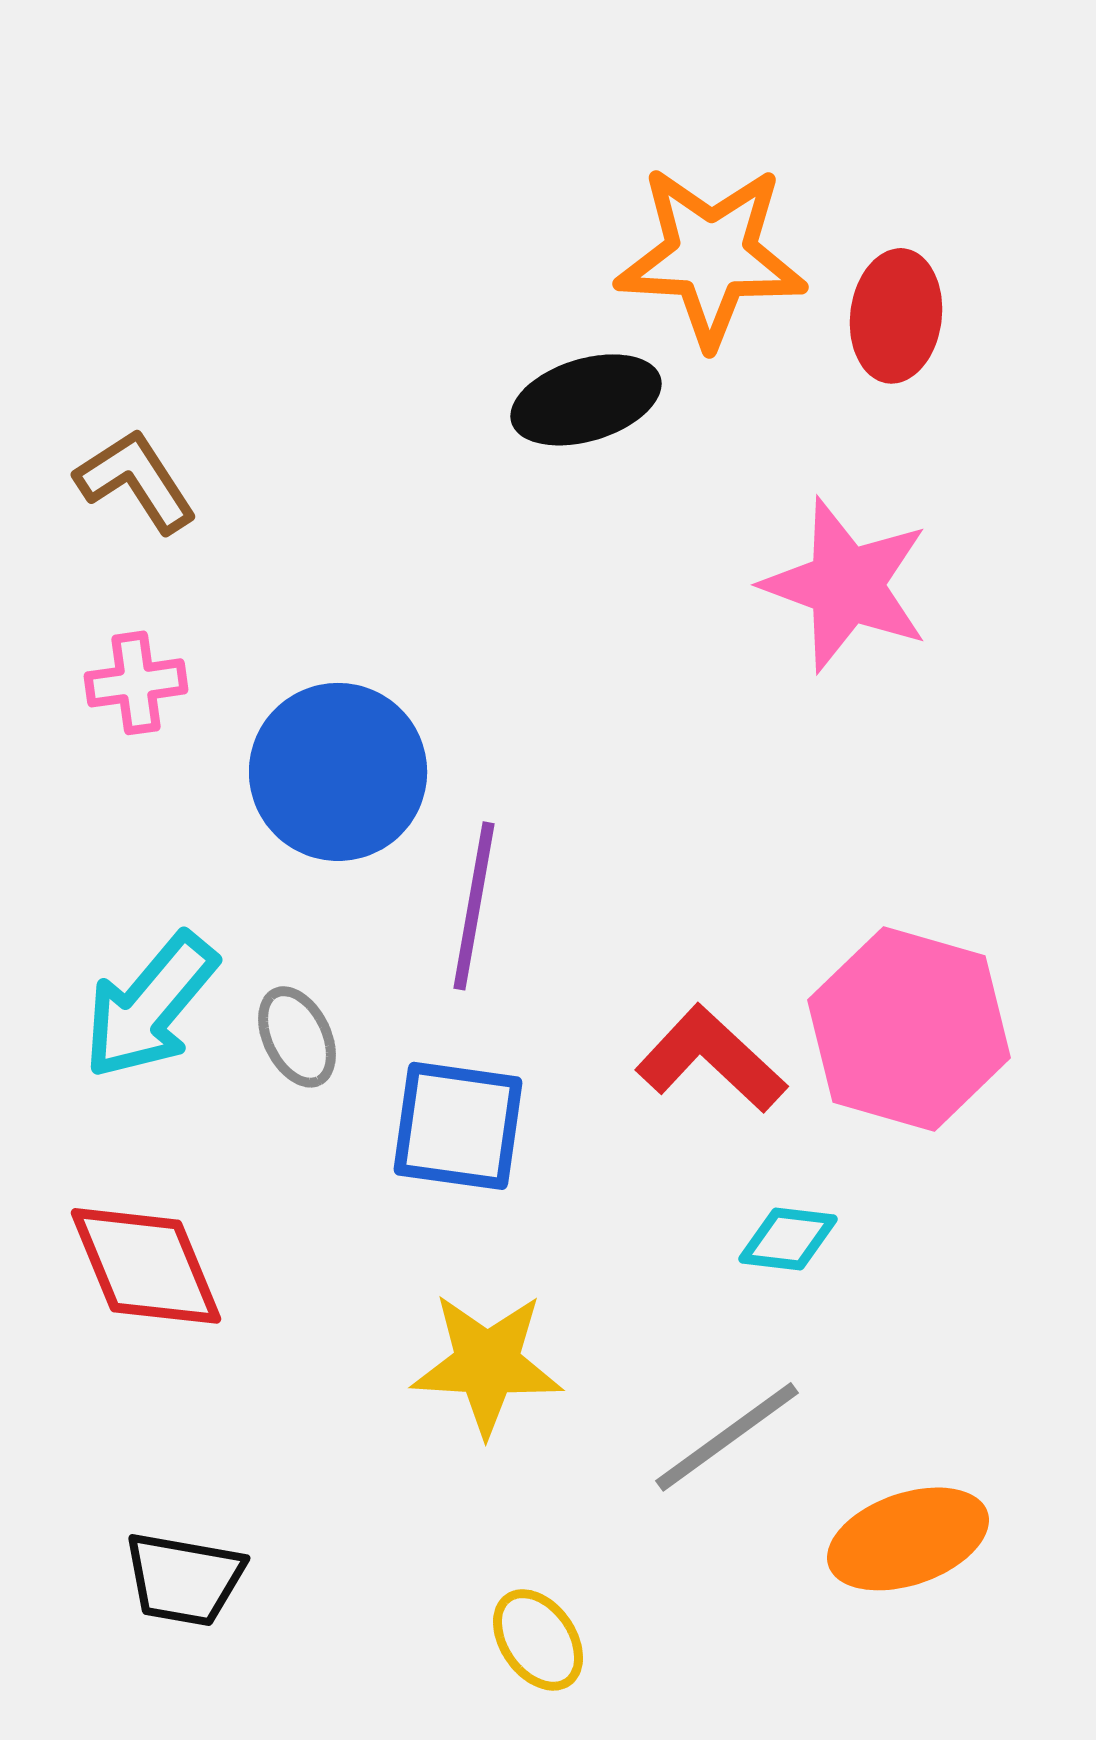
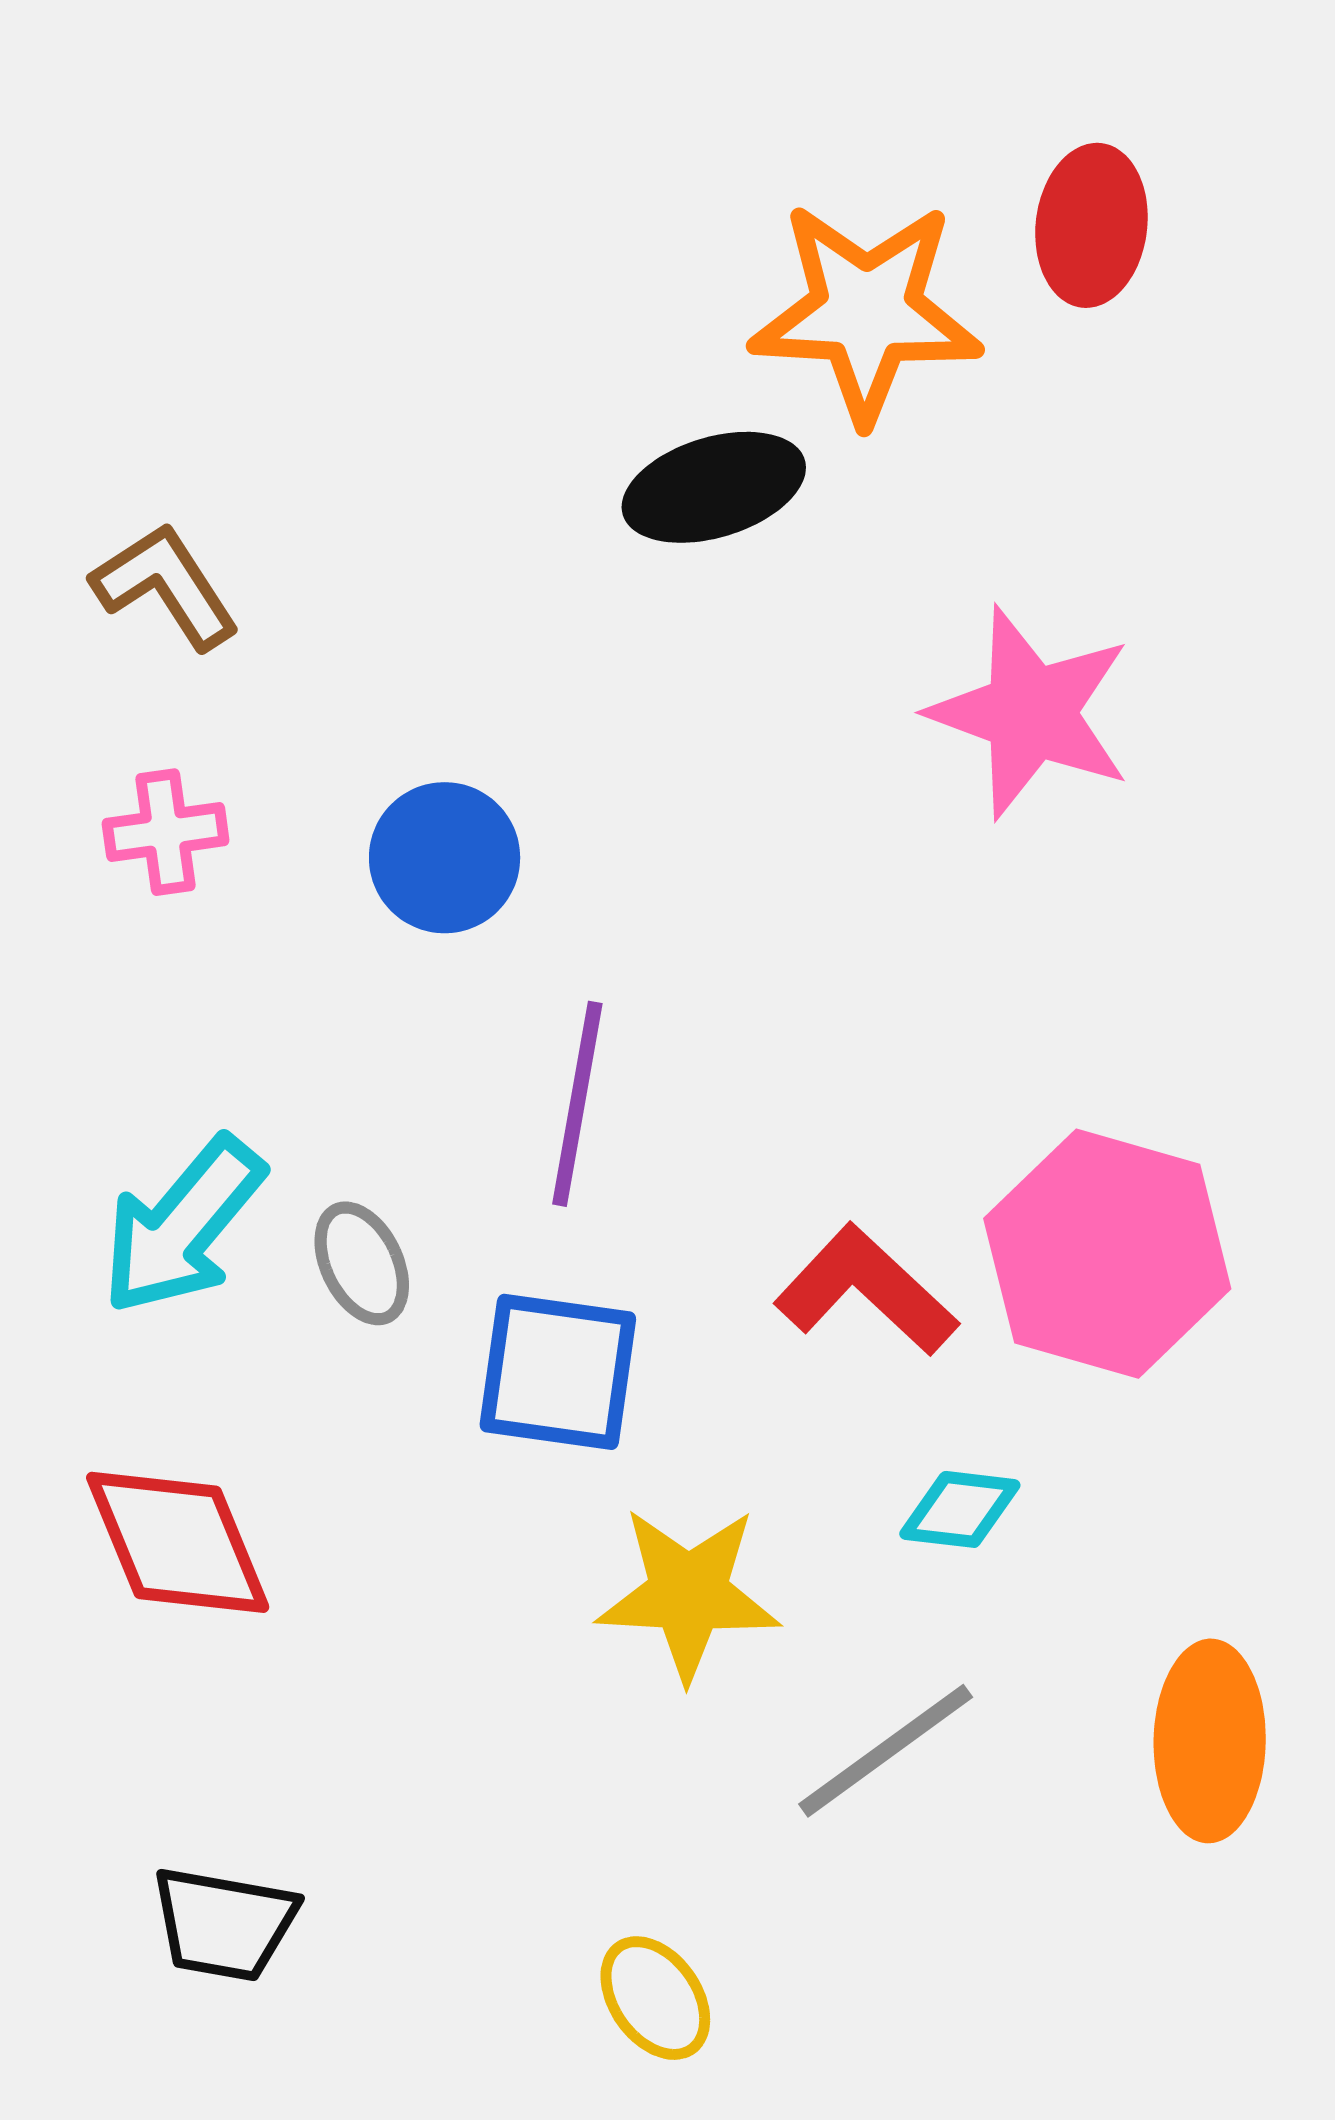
red ellipse: (896, 316) -> (1091, 225), moved
blue circle: (338, 772) -> (445, 858), moved, size x0.7
yellow star: (487, 1364) -> (688, 1594), moved
orange ellipse: (908, 1539) -> (1210, 1741), moved, turned -70

